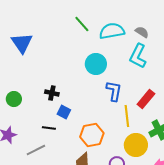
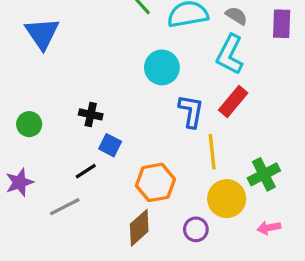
red rectangle: (146, 99) -> (233, 101), moved
black line: (49, 128) -> (86, 171), turned -40

